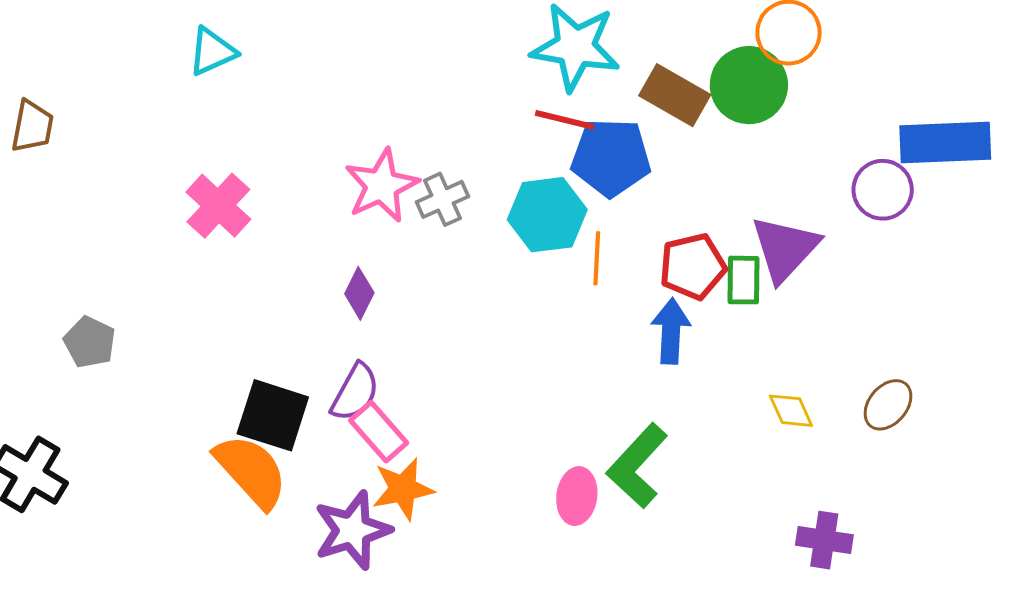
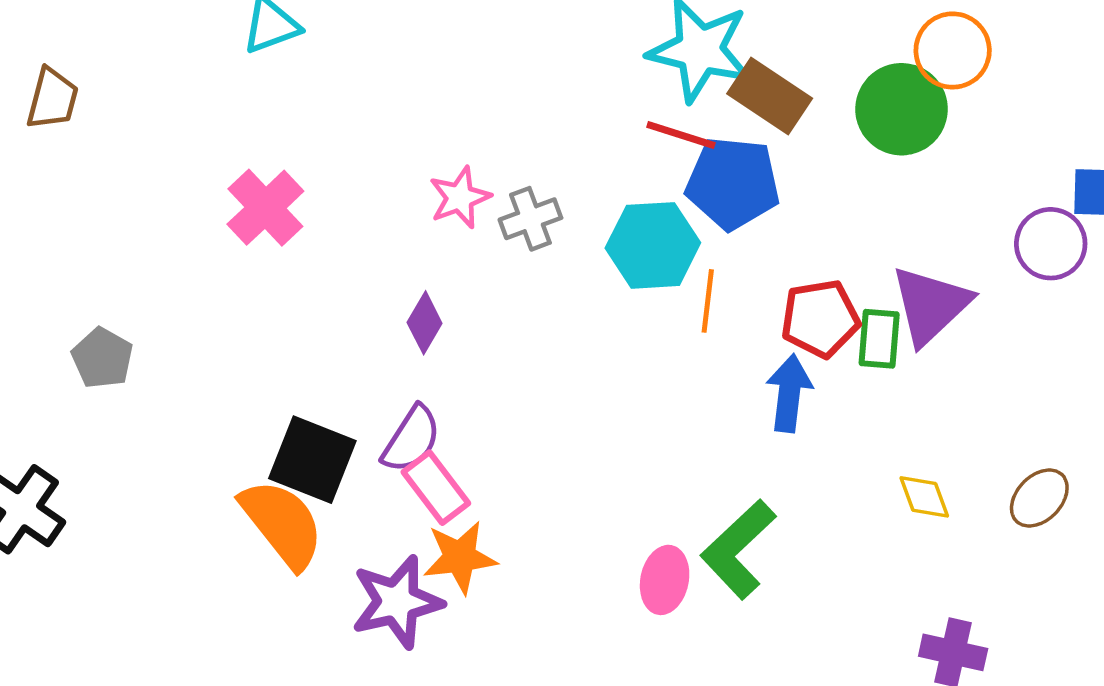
brown rectangle: (675, 95) -> (770, 96), moved
pink star: (382, 186) -> (460, 198), size x0.7

